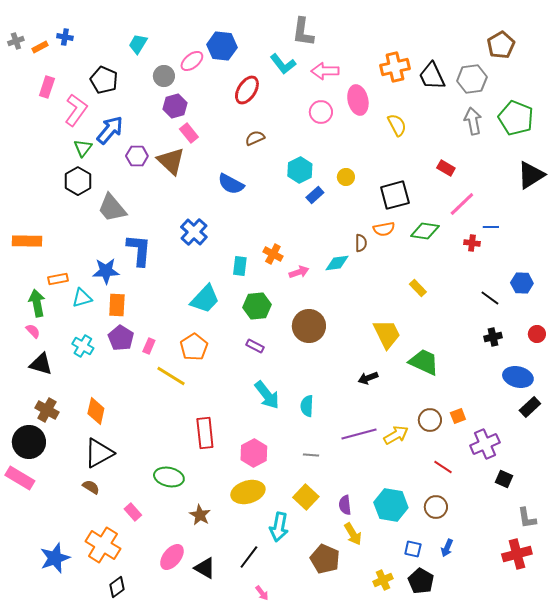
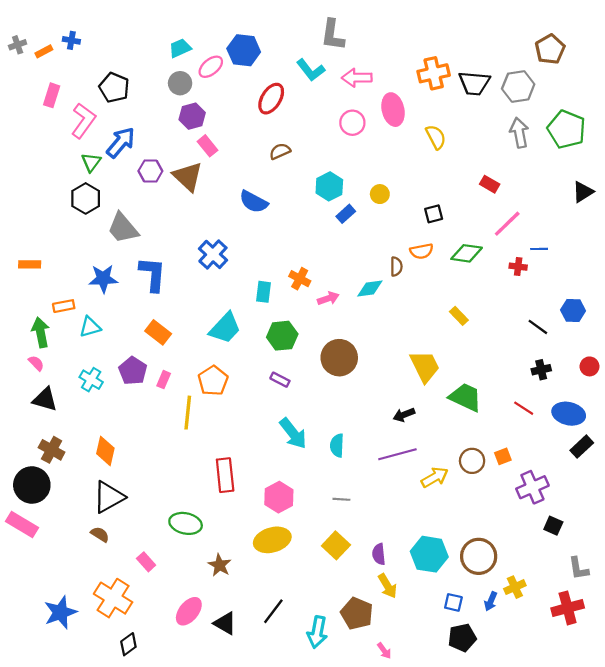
cyan trapezoid: (138, 44) -> (180, 48), moved, turned 35
black trapezoid: (432, 76) -> (474, 83), turned -60
black triangle: (531, 175) -> (583, 192), size x0.7
black square: (395, 195) -> (434, 214), size x0.6
orange rectangle: (27, 241) -> (30, 264), size x0.7
blue star: (106, 271) -> (103, 279), moved
orange rectangle: (117, 305) -> (158, 332), moved, turned -55
yellow line: (171, 376) -> (188, 413), turned 64
purple line: (359, 434) -> (397, 454), moved
red line: (443, 467) -> (524, 408), moved
brown circle: (436, 507) -> (479, 556), size x1.4
cyan arrow: (279, 527) -> (317, 632), moved
yellow cross: (383, 580) -> (515, 587), moved
black pentagon: (421, 581) -> (462, 638), turned 30
pink arrow: (262, 593) -> (384, 651), moved

